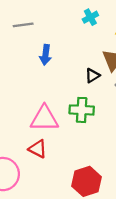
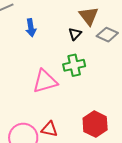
red triangle: (38, 149) -> (49, 129), moved

